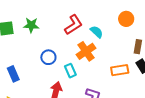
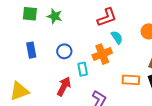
red L-shape: (73, 25) -> (107, 17), moved
blue rectangle: (13, 74) -> (31, 50), moved

